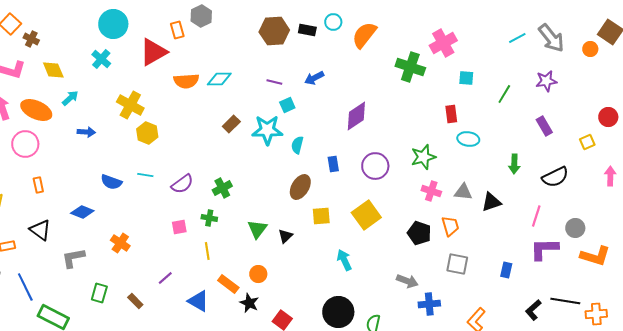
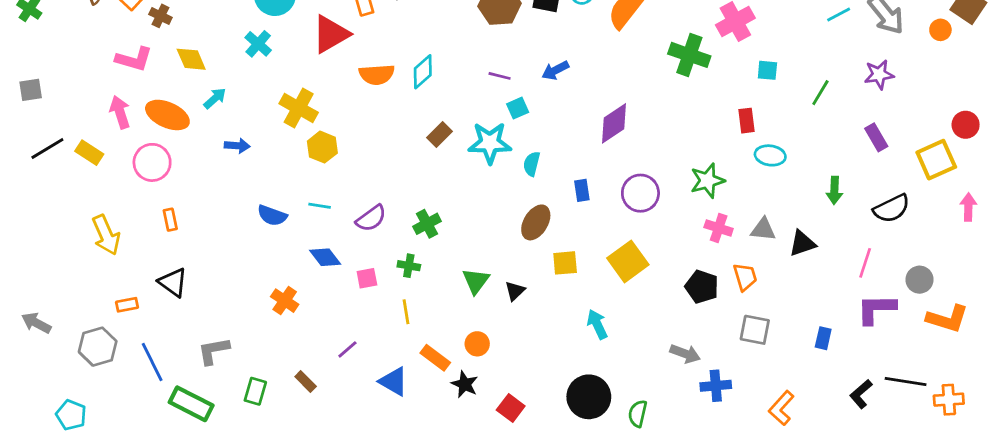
cyan diamond: (219, 79) -> (423, 72), turned -40
yellow square: (587, 142) -> (936, 160), size x1.8
blue diamond: (82, 212) -> (325, 257), moved, turned 30
gray L-shape: (73, 258) -> (213, 351), moved
green rectangle: (99, 293) -> (255, 391), moved

